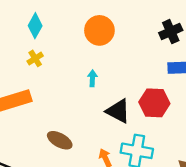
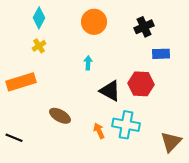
black cross: (171, 32) -> (144, 27), moved

